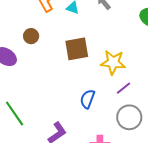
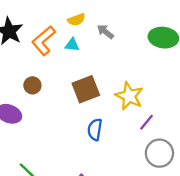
yellow star: (113, 62) -> (129, 96), turned 30
blue semicircle: (87, 99) -> (95, 130), moved

